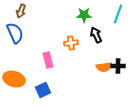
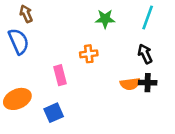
brown arrow: (21, 11) -> (26, 14), turned 136
black arrow: (96, 35) -> (145, 54), moved
orange ellipse: (14, 79) -> (17, 99), turned -40

